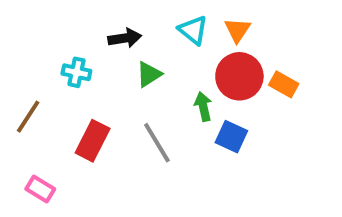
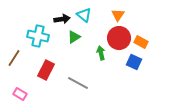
cyan triangle: (193, 30) -> (84, 15), moved
cyan cross: (76, 72) -> (38, 36), size x1.5
blue square: (231, 137) -> (134, 62), moved
gray line: (157, 143) -> (78, 83), moved, turned -30

